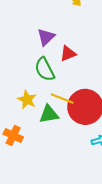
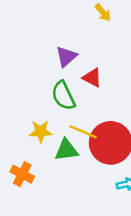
red triangle: (68, 54) -> (92, 78), turned 48
yellow star: (27, 100) -> (41, 131), turned -30

